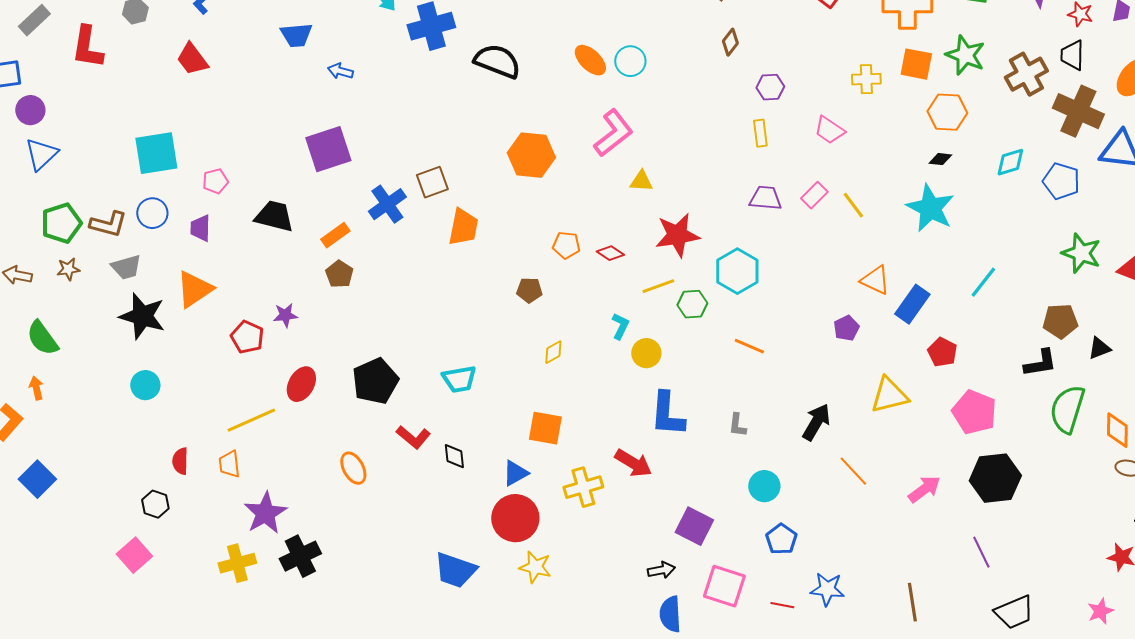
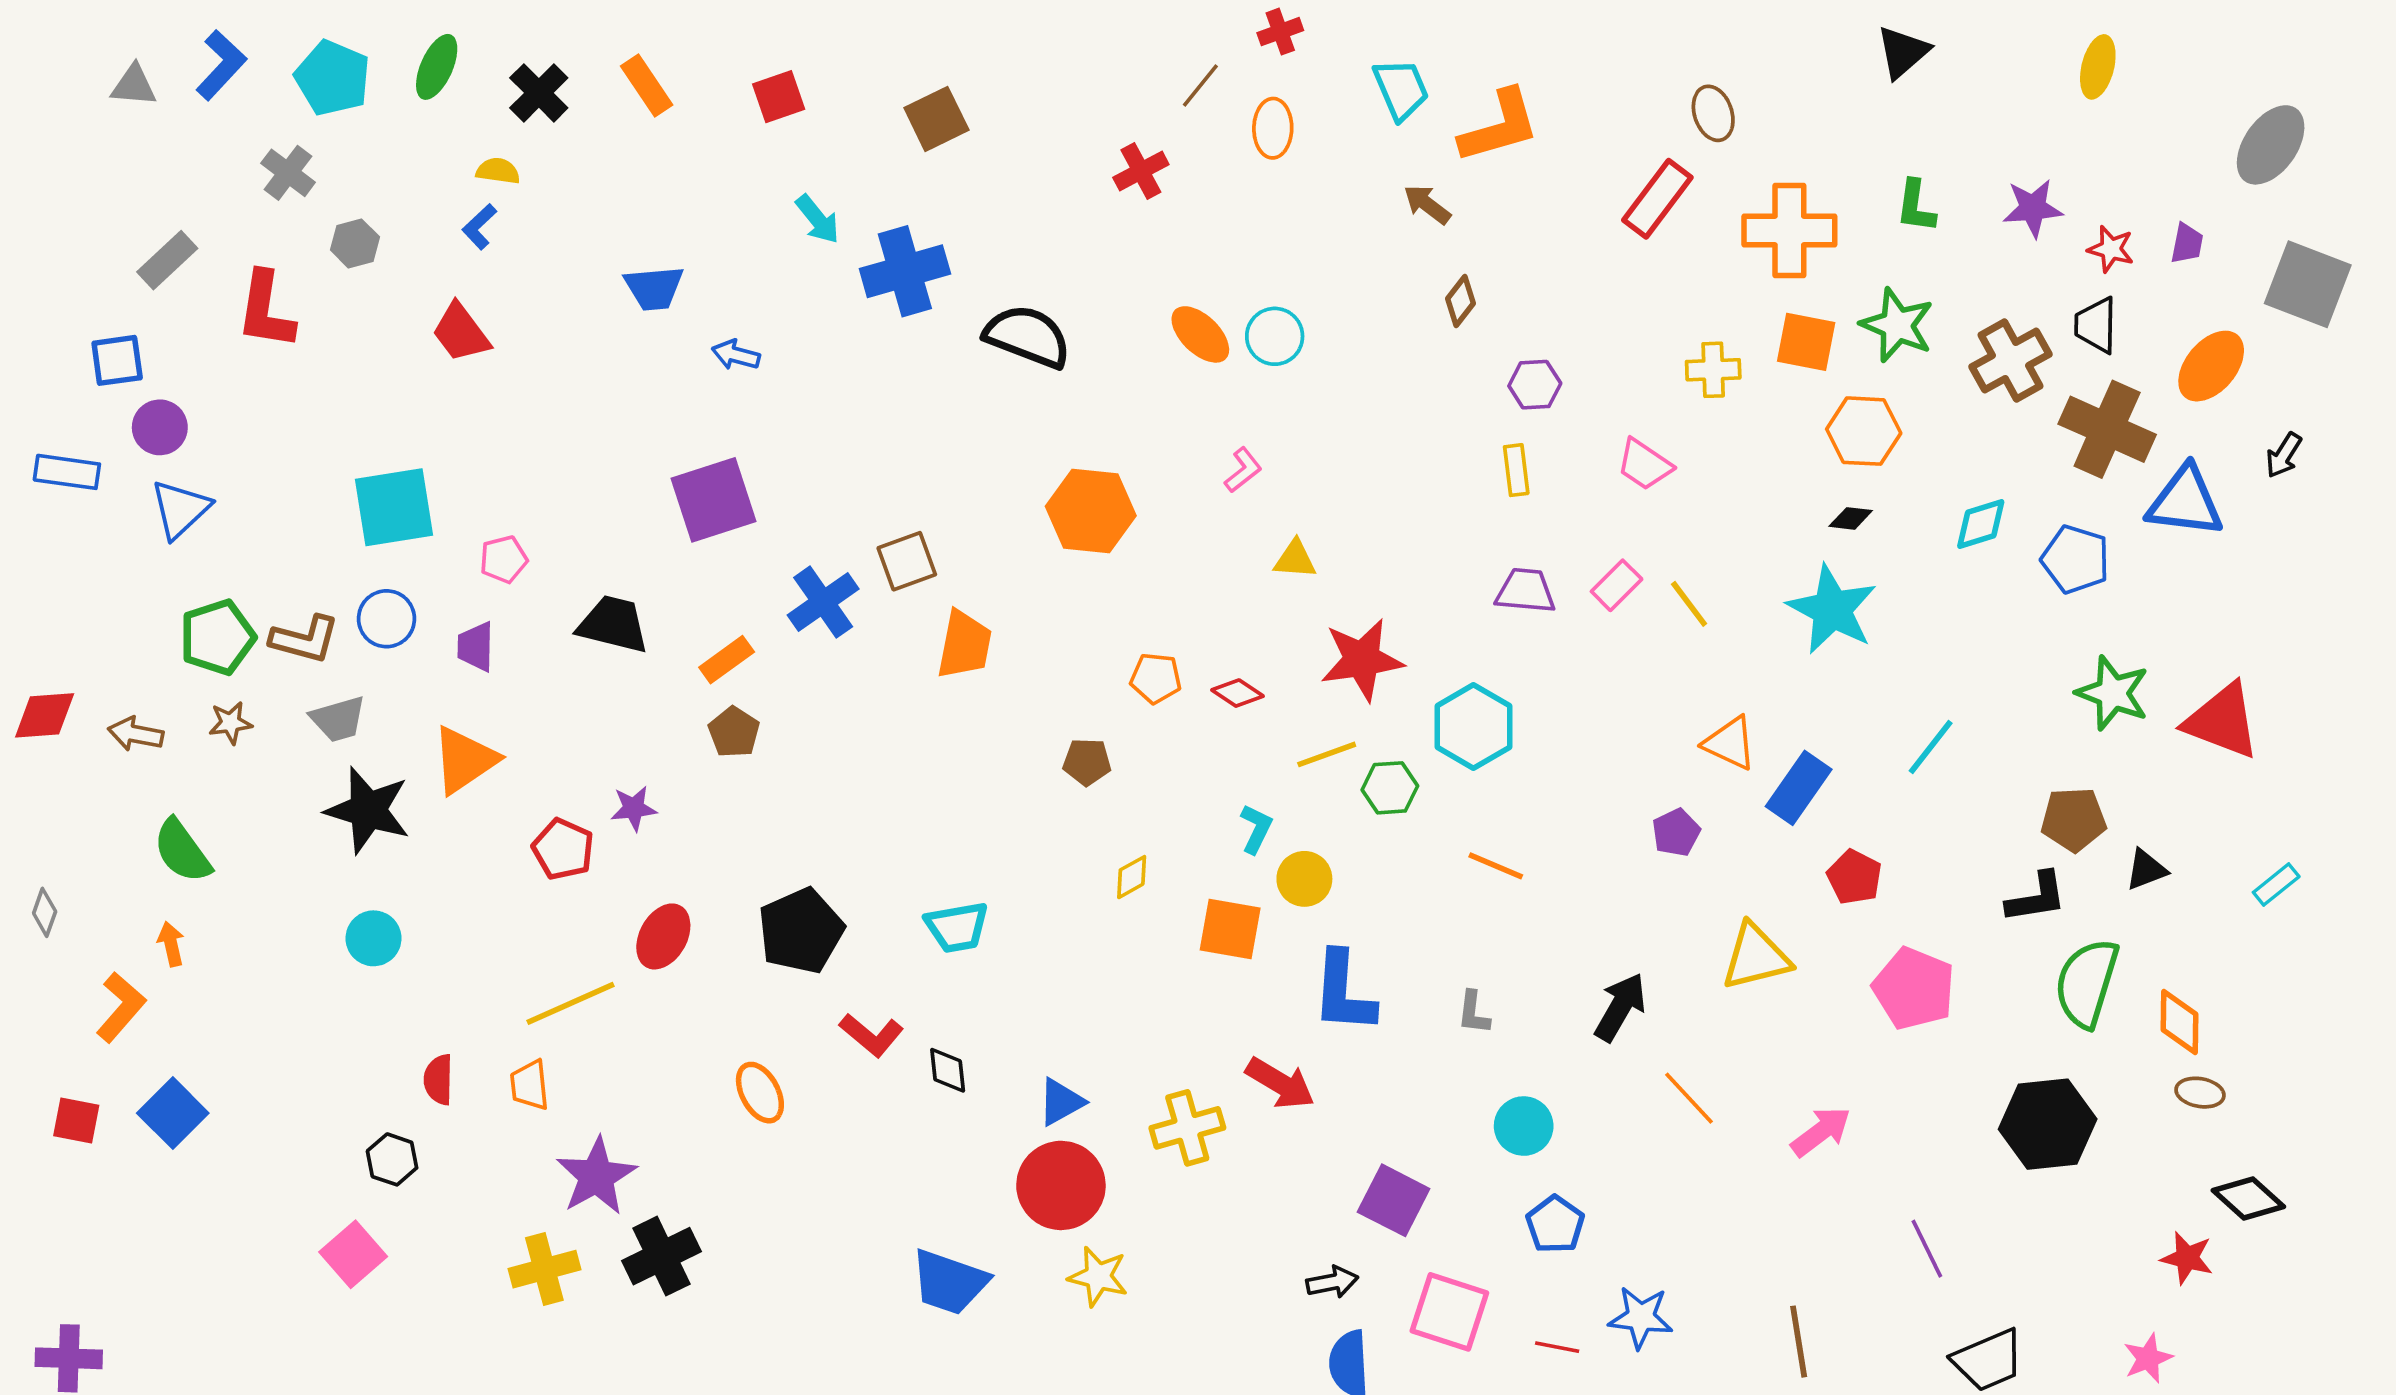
pink L-shape: (613, 133) -> (1243, 470), size x0.5
orange square: (545, 428) -> (1230, 929), moved
black hexagon: (995, 478) -> (2048, 1124), moved

